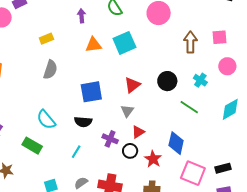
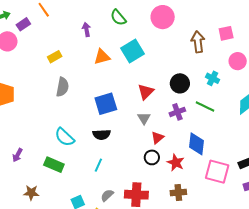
purple cross: (110, 139) -> (177, 112), moved, turned -35

